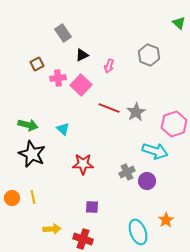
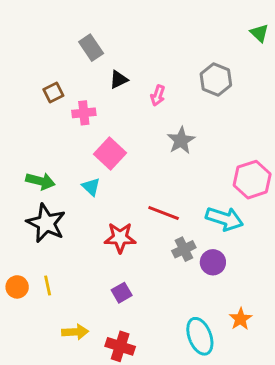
pink square: (81, 85) -> (110, 153), moved
red line: (109, 108) -> (164, 213), moved
gray star: (136, 112) -> (181, 140), moved
purple square: (92, 207) -> (122, 293), moved, turned -32

